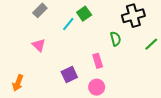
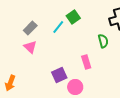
gray rectangle: (40, 10) -> (30, 28), moved
pink circle: (97, 87) -> (75, 87), moved

